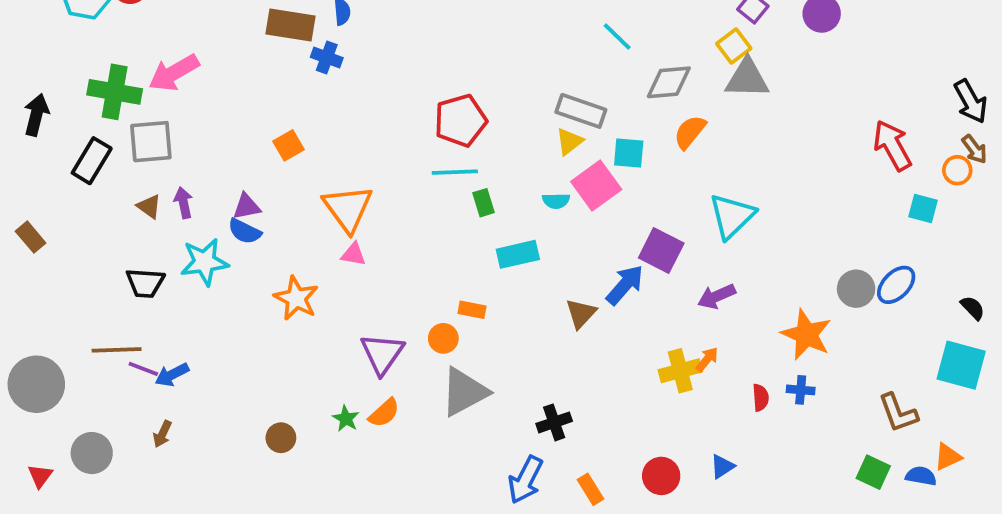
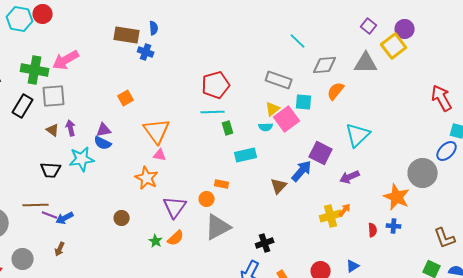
yellow square: (734, 46) -> (394, 46), moved, size x1.4
yellow triangle: (569, 142) -> (273, 109), moved
blue ellipse: (896, 285) -> (447, 151), moved
gray circle: (856, 289) -> (423, 173), size x1.5
orange star: (296, 298) -> (147, 178), moved
brown circle: (281, 438) -> (122, 218), moved

